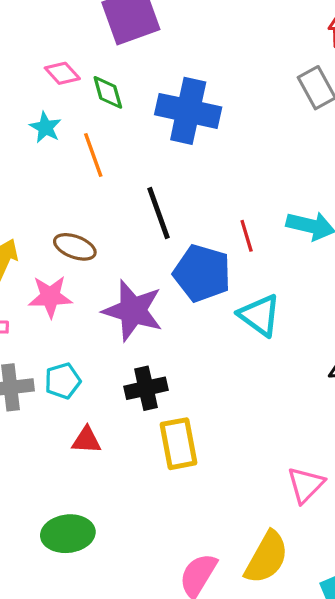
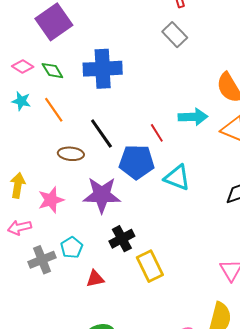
brown ellipse: (75, 247) -> (71, 154), moved

